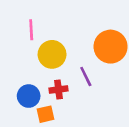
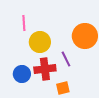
red cross: (59, 90) -> (45, 69), size x1.5
orange square: (46, 114) -> (63, 88), moved

